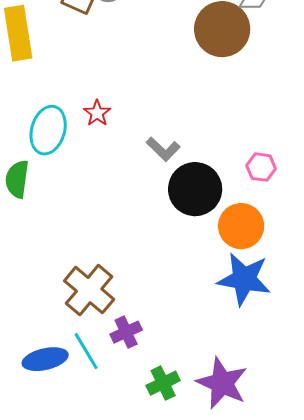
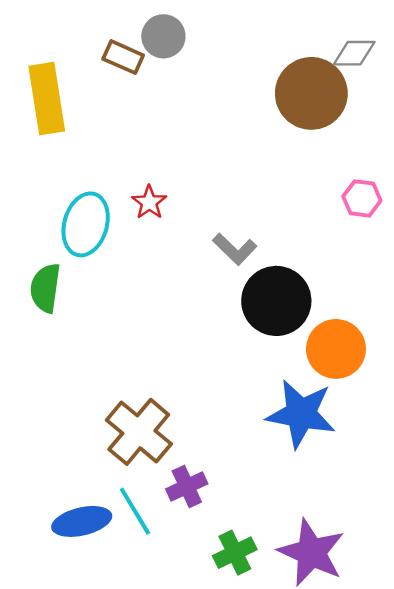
pink hexagon: (261, 167) -> (362, 198), moved
blue star: (244, 279) -> (301, 414), moved

